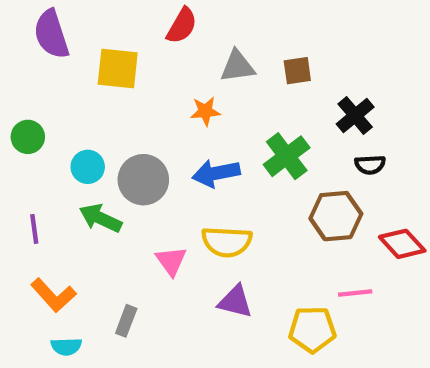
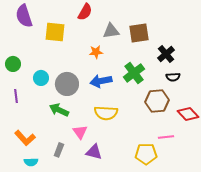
brown square: (297, 71) -> (139, 33), size x1.5
green arrow: (101, 218) -> (59, 110), moved
purple line: (34, 229) -> (16, 96), moved
pink triangle: (171, 261) -> (80, 132), moved
purple triangle: (235, 302) -> (94, 152), moved

